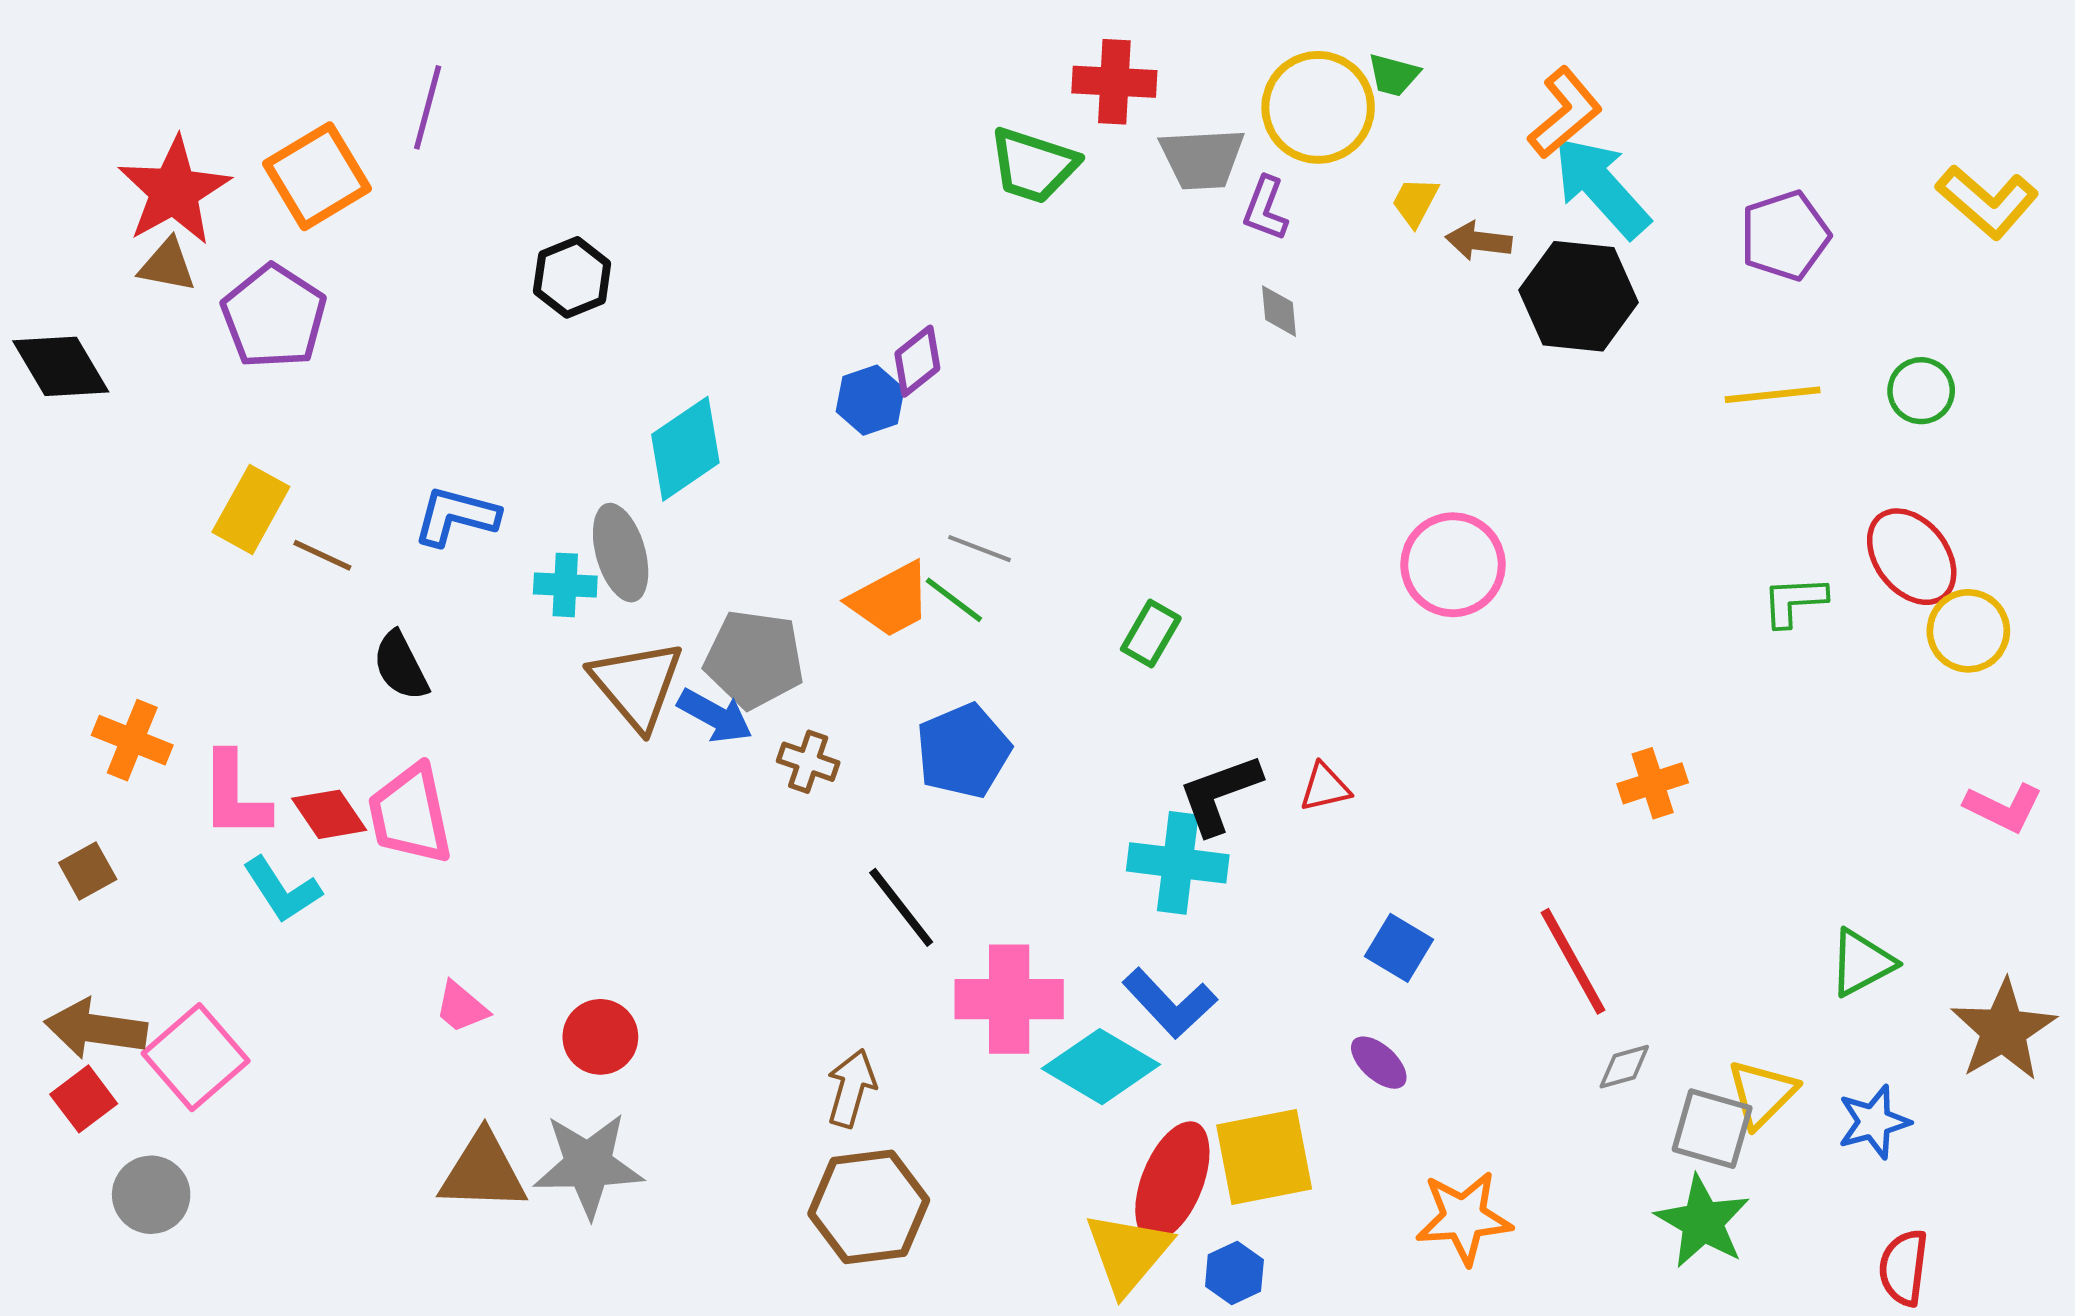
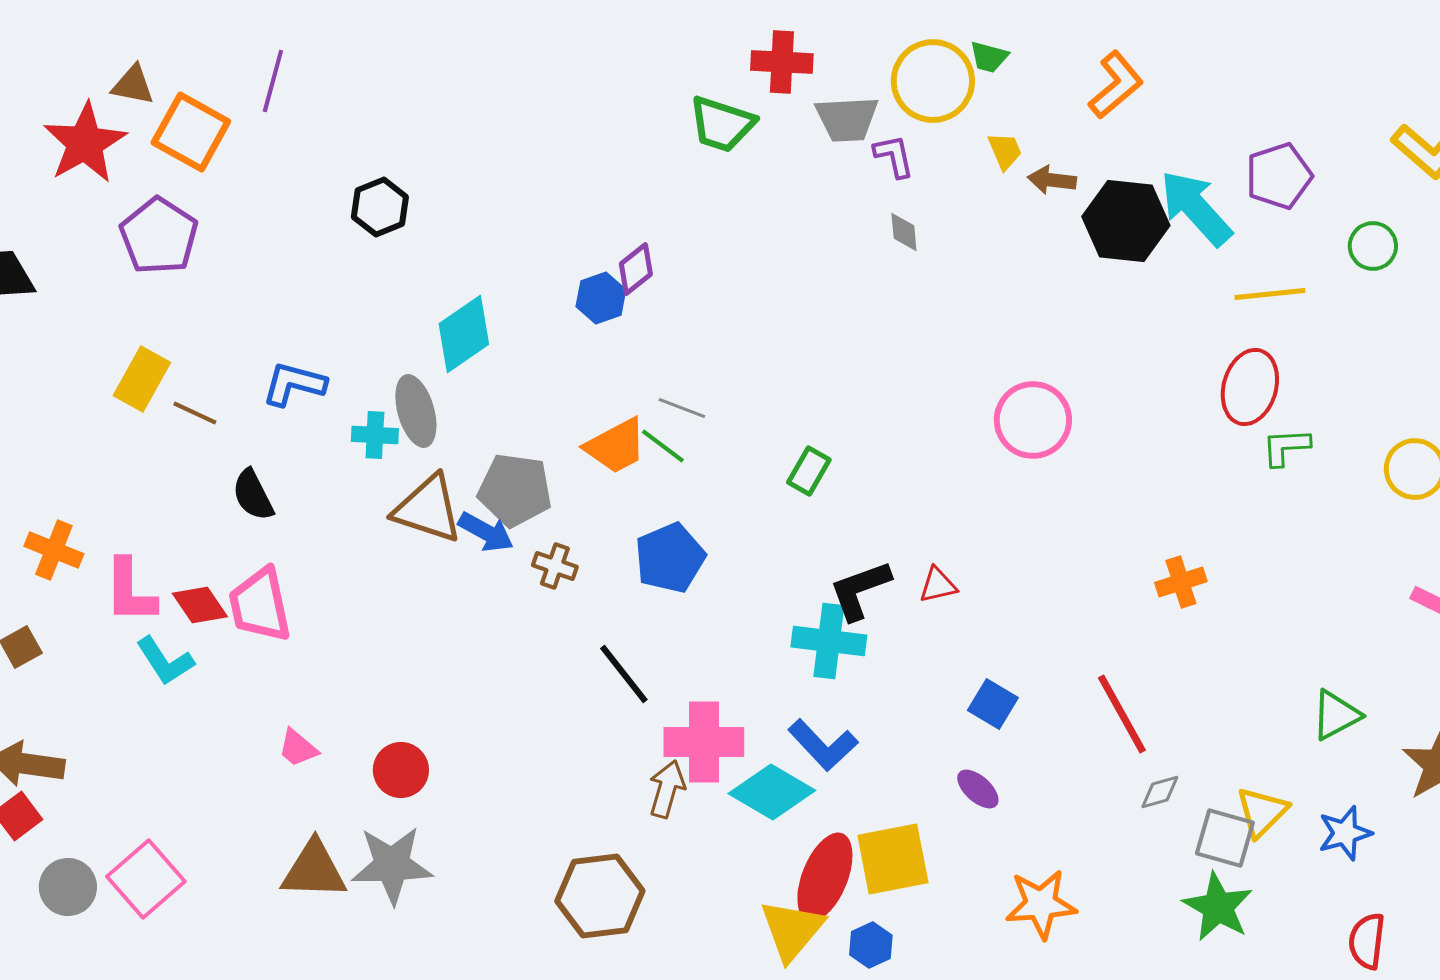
orange square: (317, 176) -> (191, 132), turned -30
cyan arrow: (1601, 187) -> (1196, 208), moved
yellow trapezoid: (1415, 202) -> (1005, 151), turned 129
purple L-shape: (1265, 209) -> (894, 156), turned 147
brown triangle: (167, 265) -> (133, 85), moved
green circle: (1921, 391) -> (1373, 246), moved
red ellipse: (1912, 557) -> (1250, 387), moved, turned 54
brown triangle: (637, 685) -> (428, 509), turned -32
pink square: (196, 1057) -> (146, 879), moved
brown arrow: (851, 1088) -> (667, 789), moved

